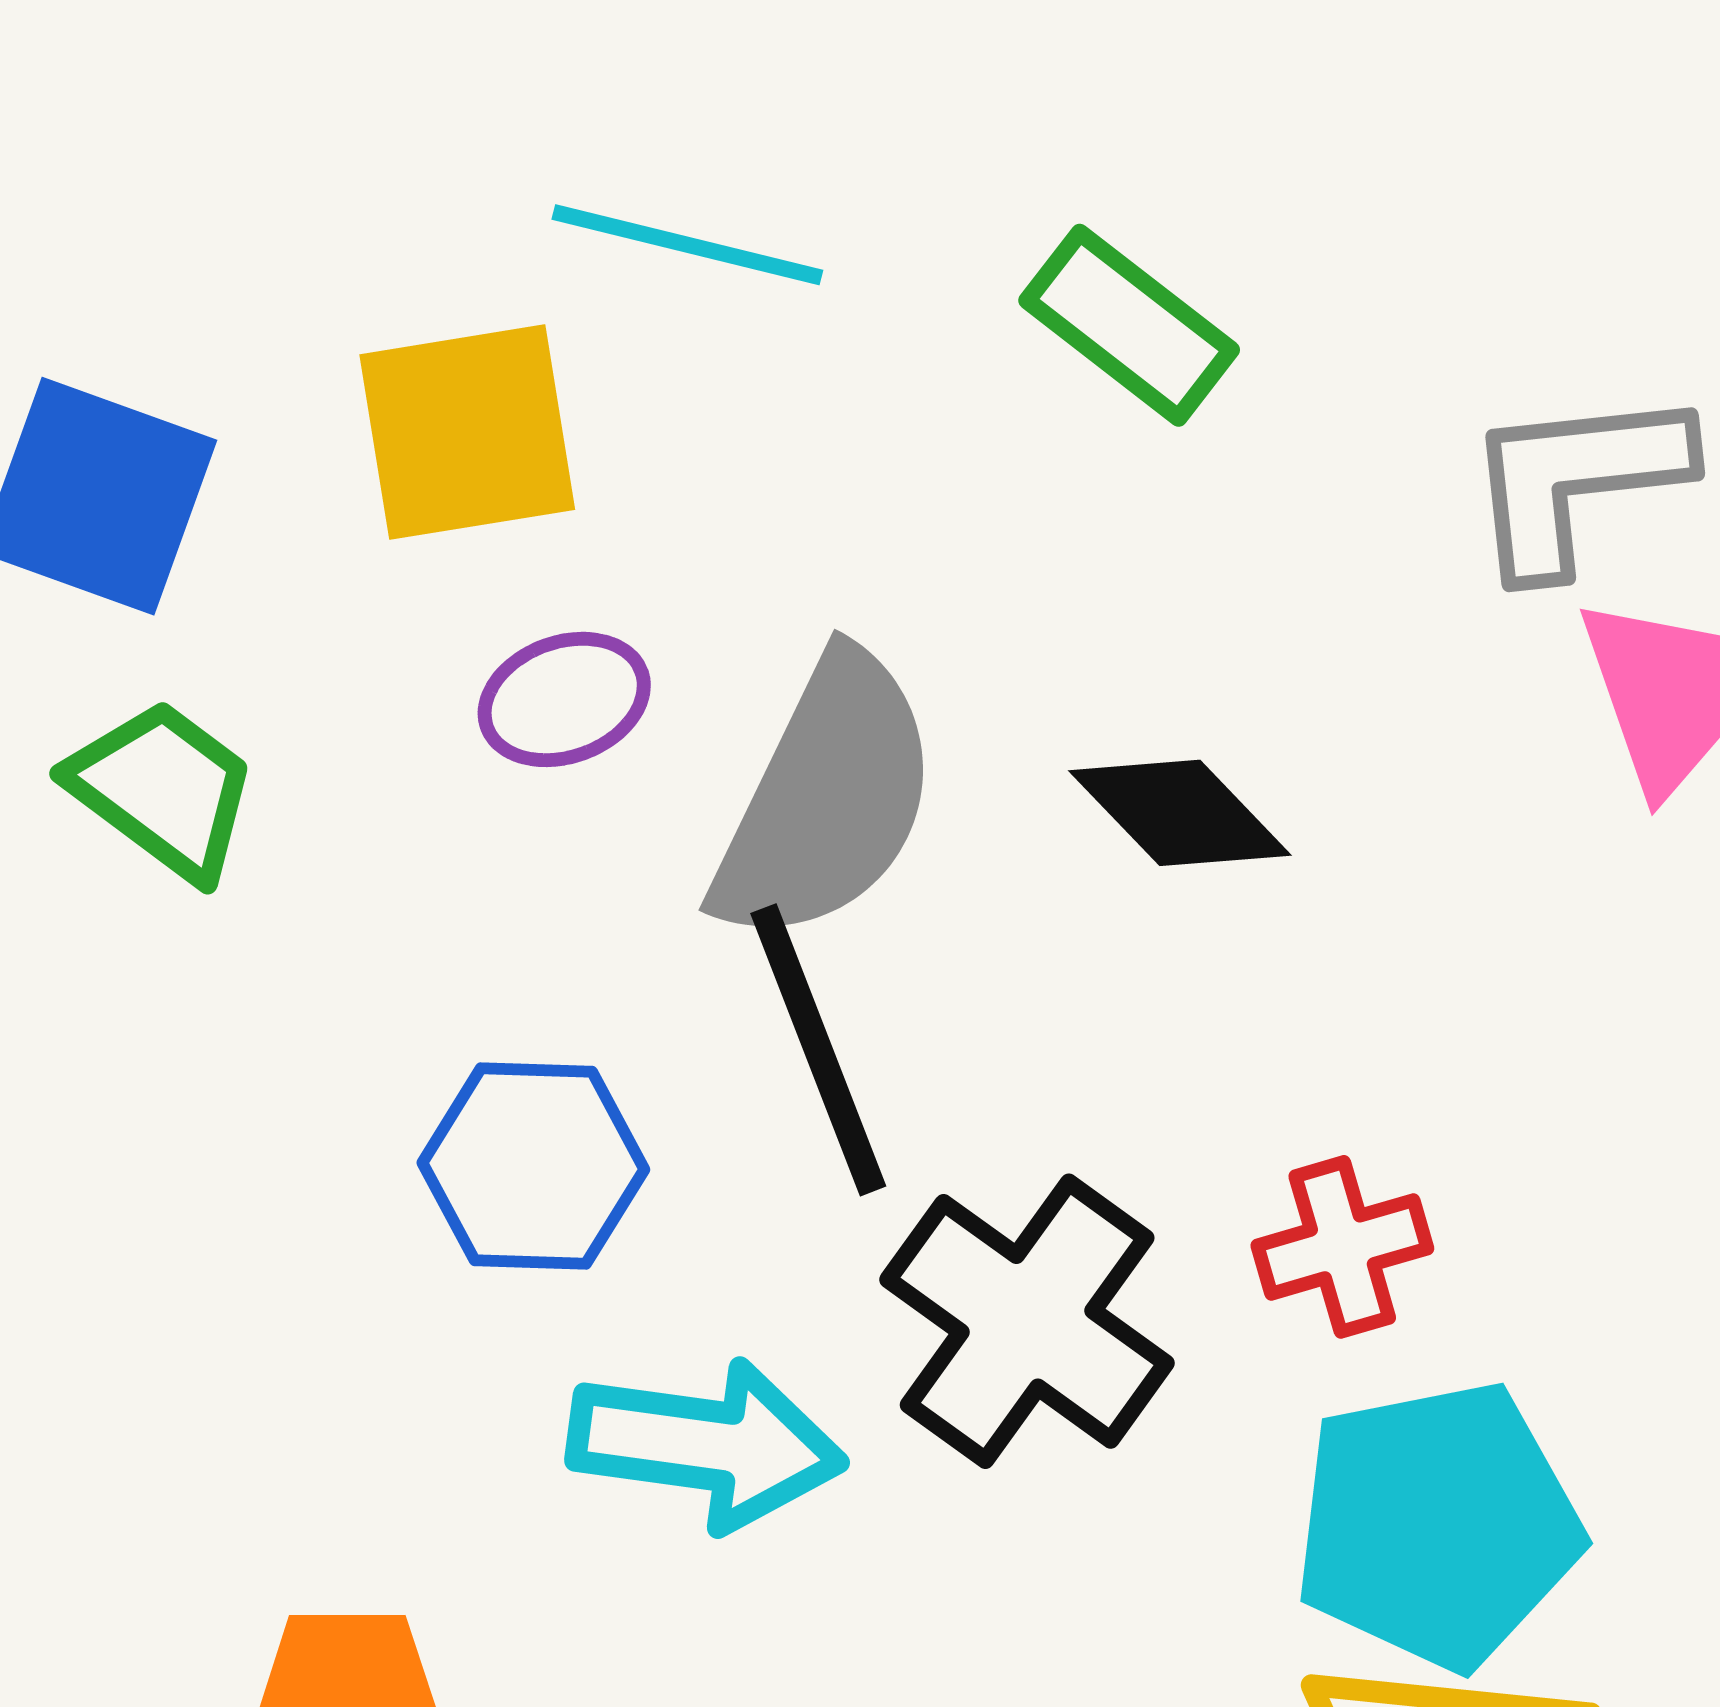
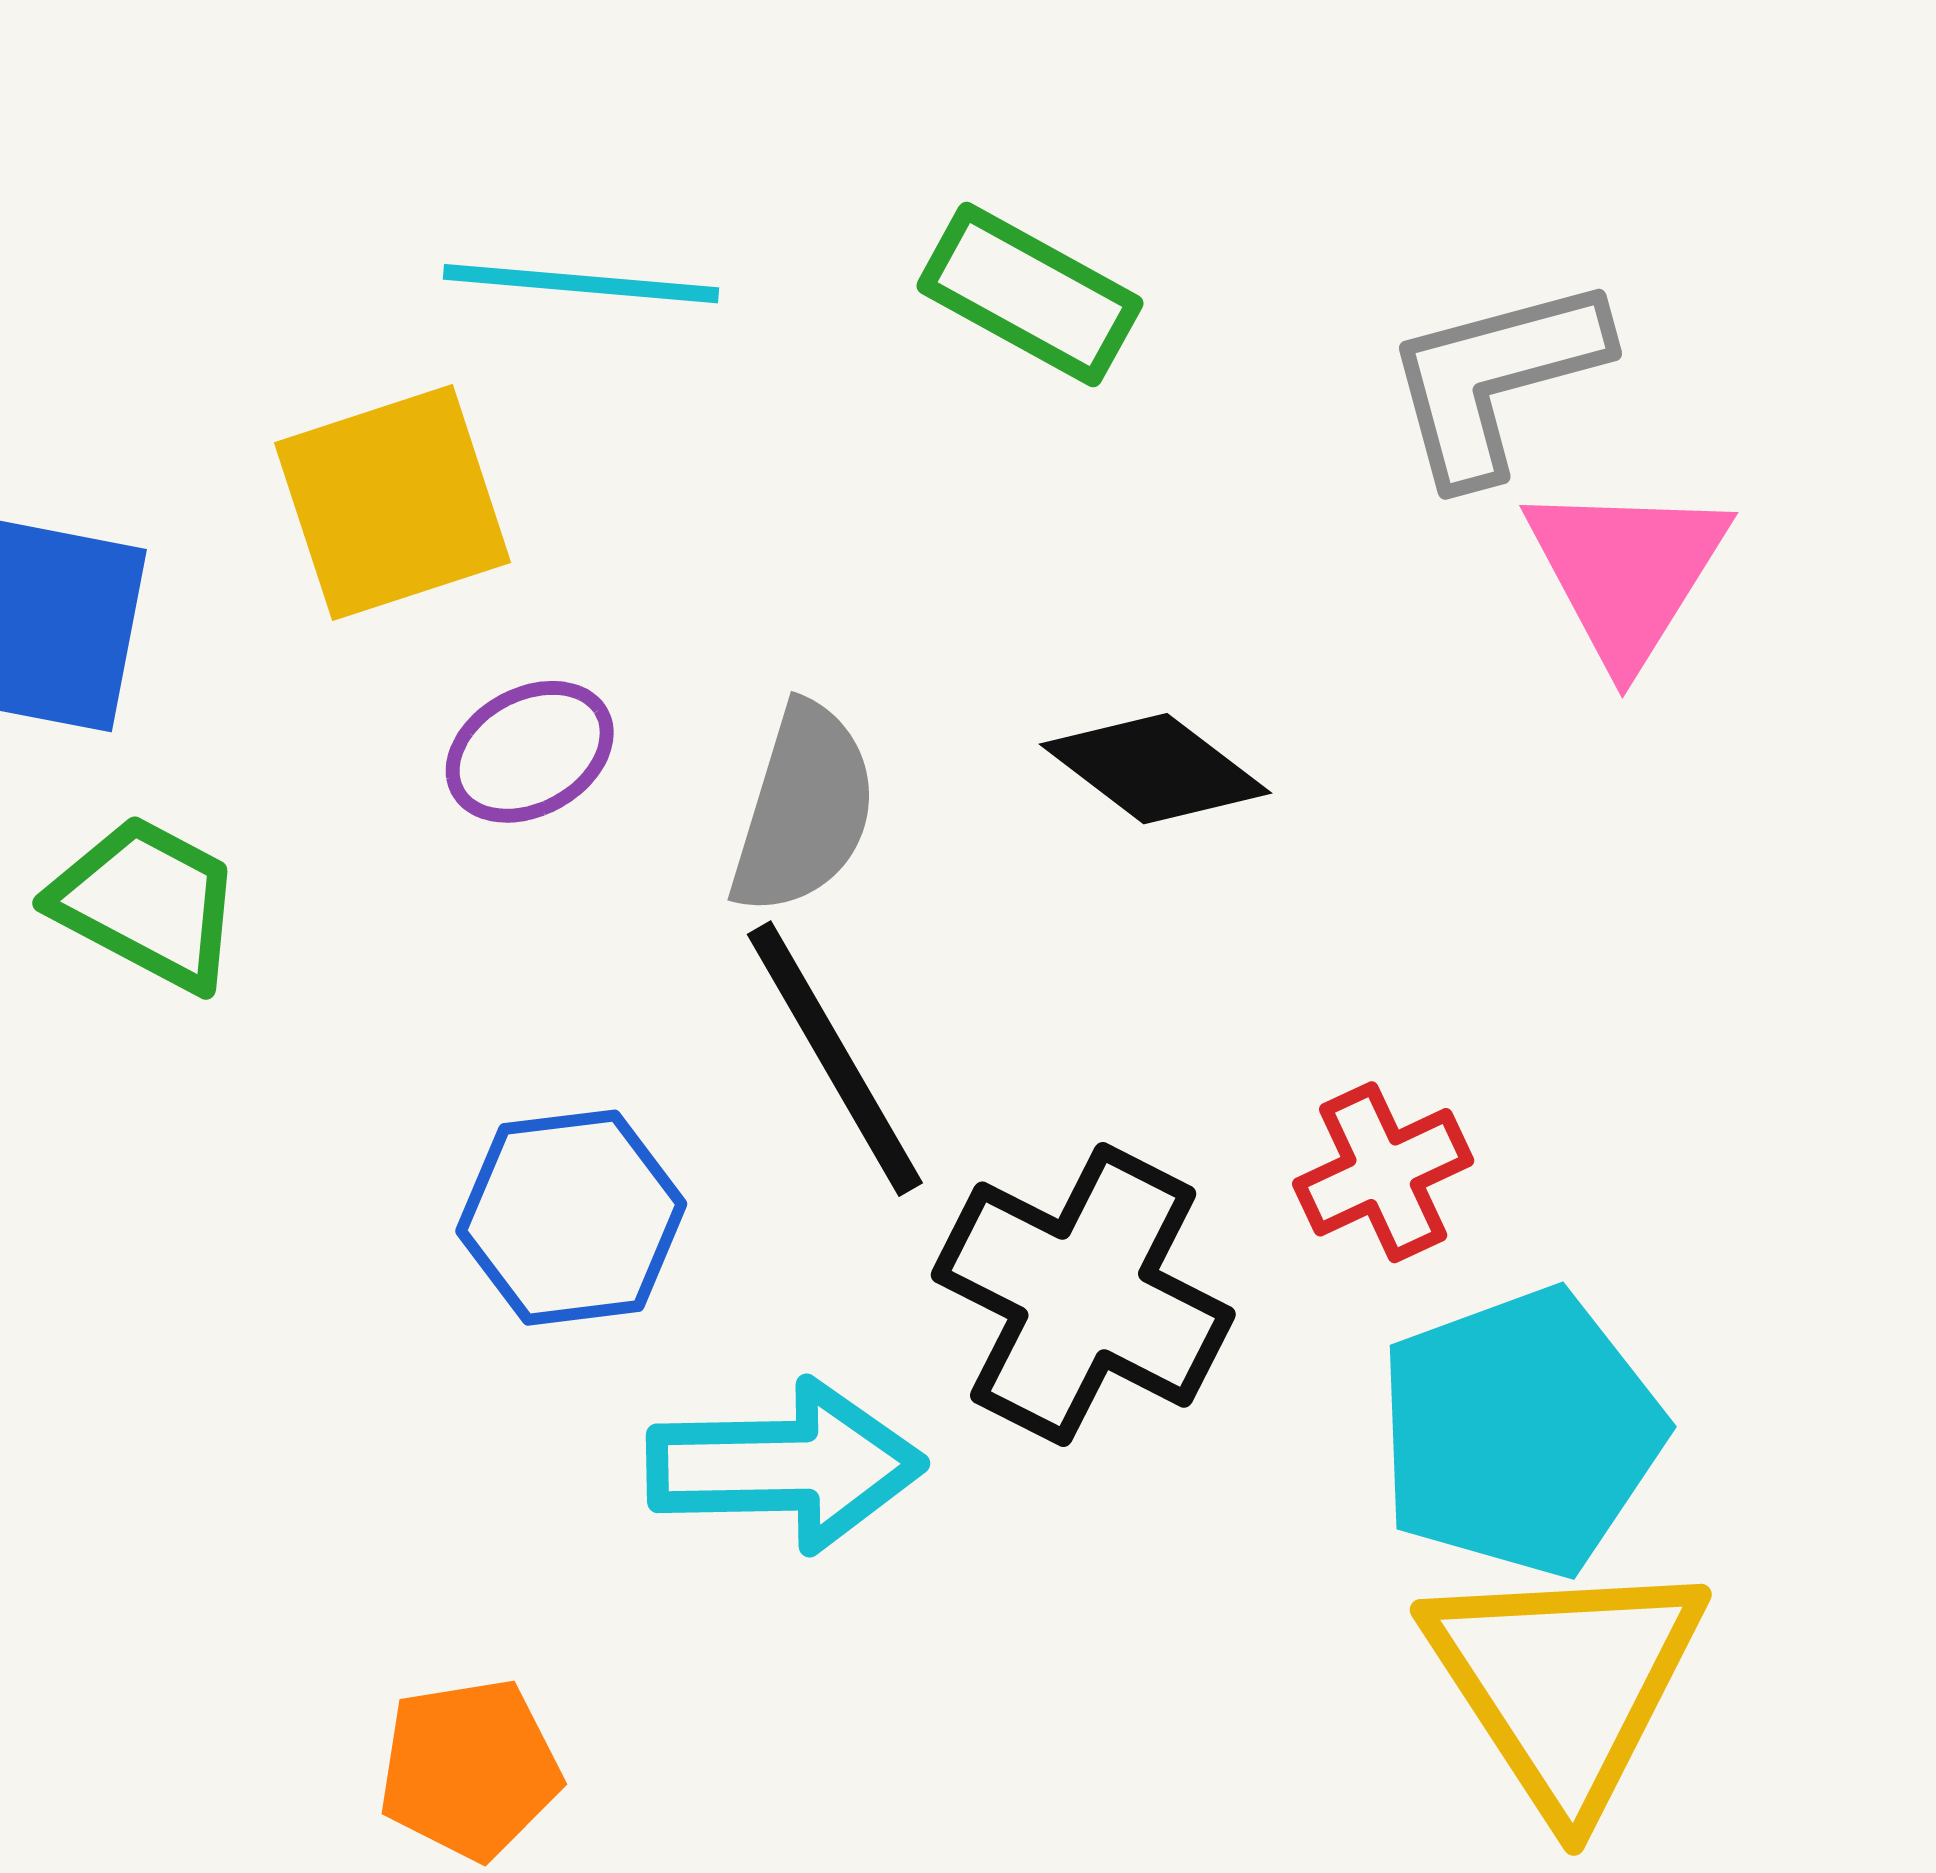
gray semicircle: (826, 799) -> (804, 809), size x0.7

